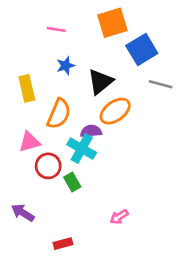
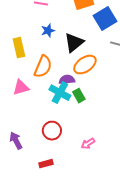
red circle: (48, 166) -> (52, 131), moved
green rectangle: (72, 182) -> (79, 96), moved
purple arrow: (23, 213) -> (16, 141), turned 30

